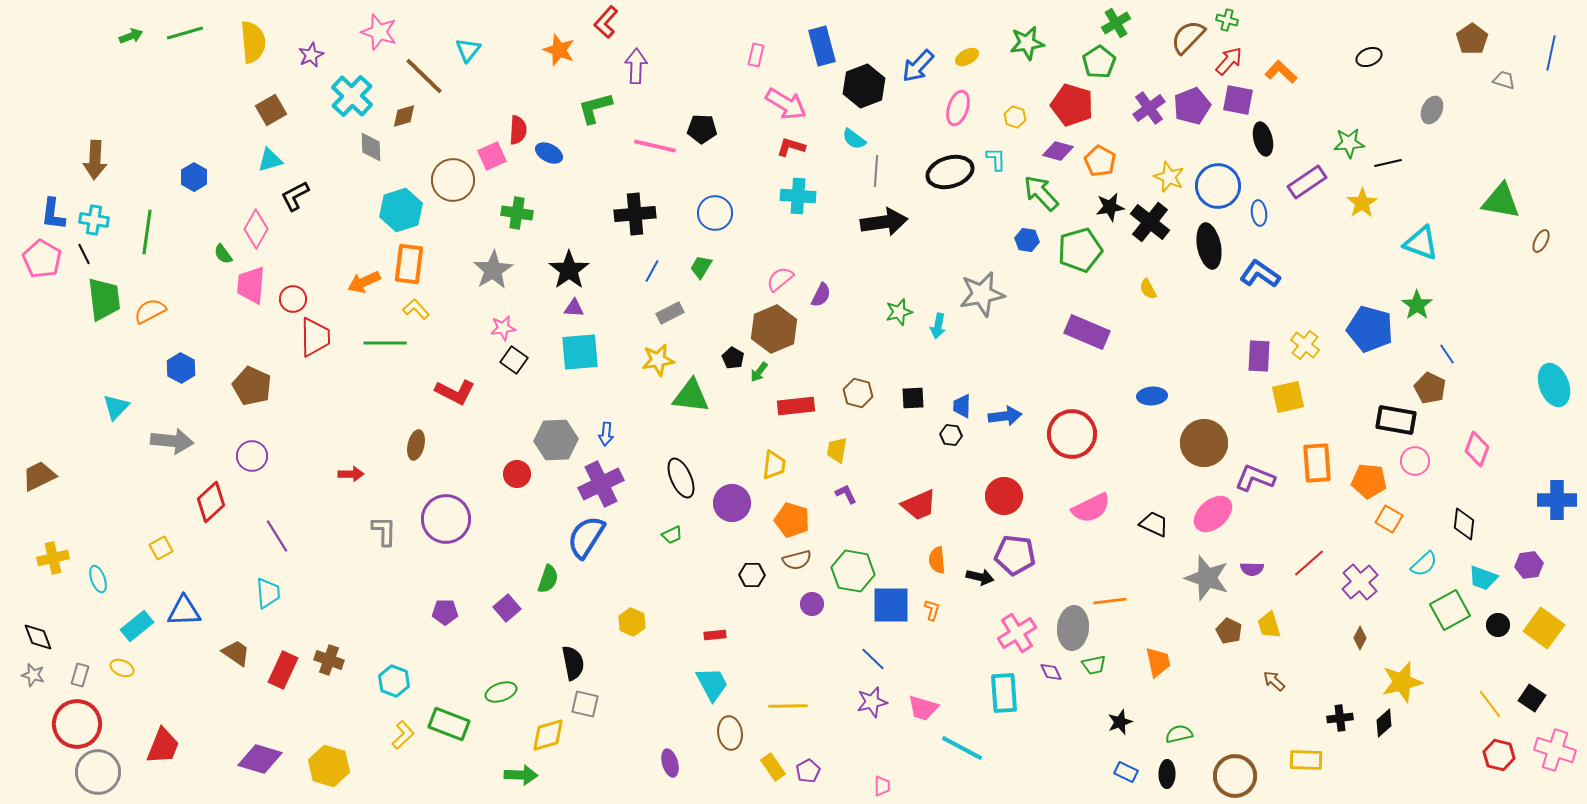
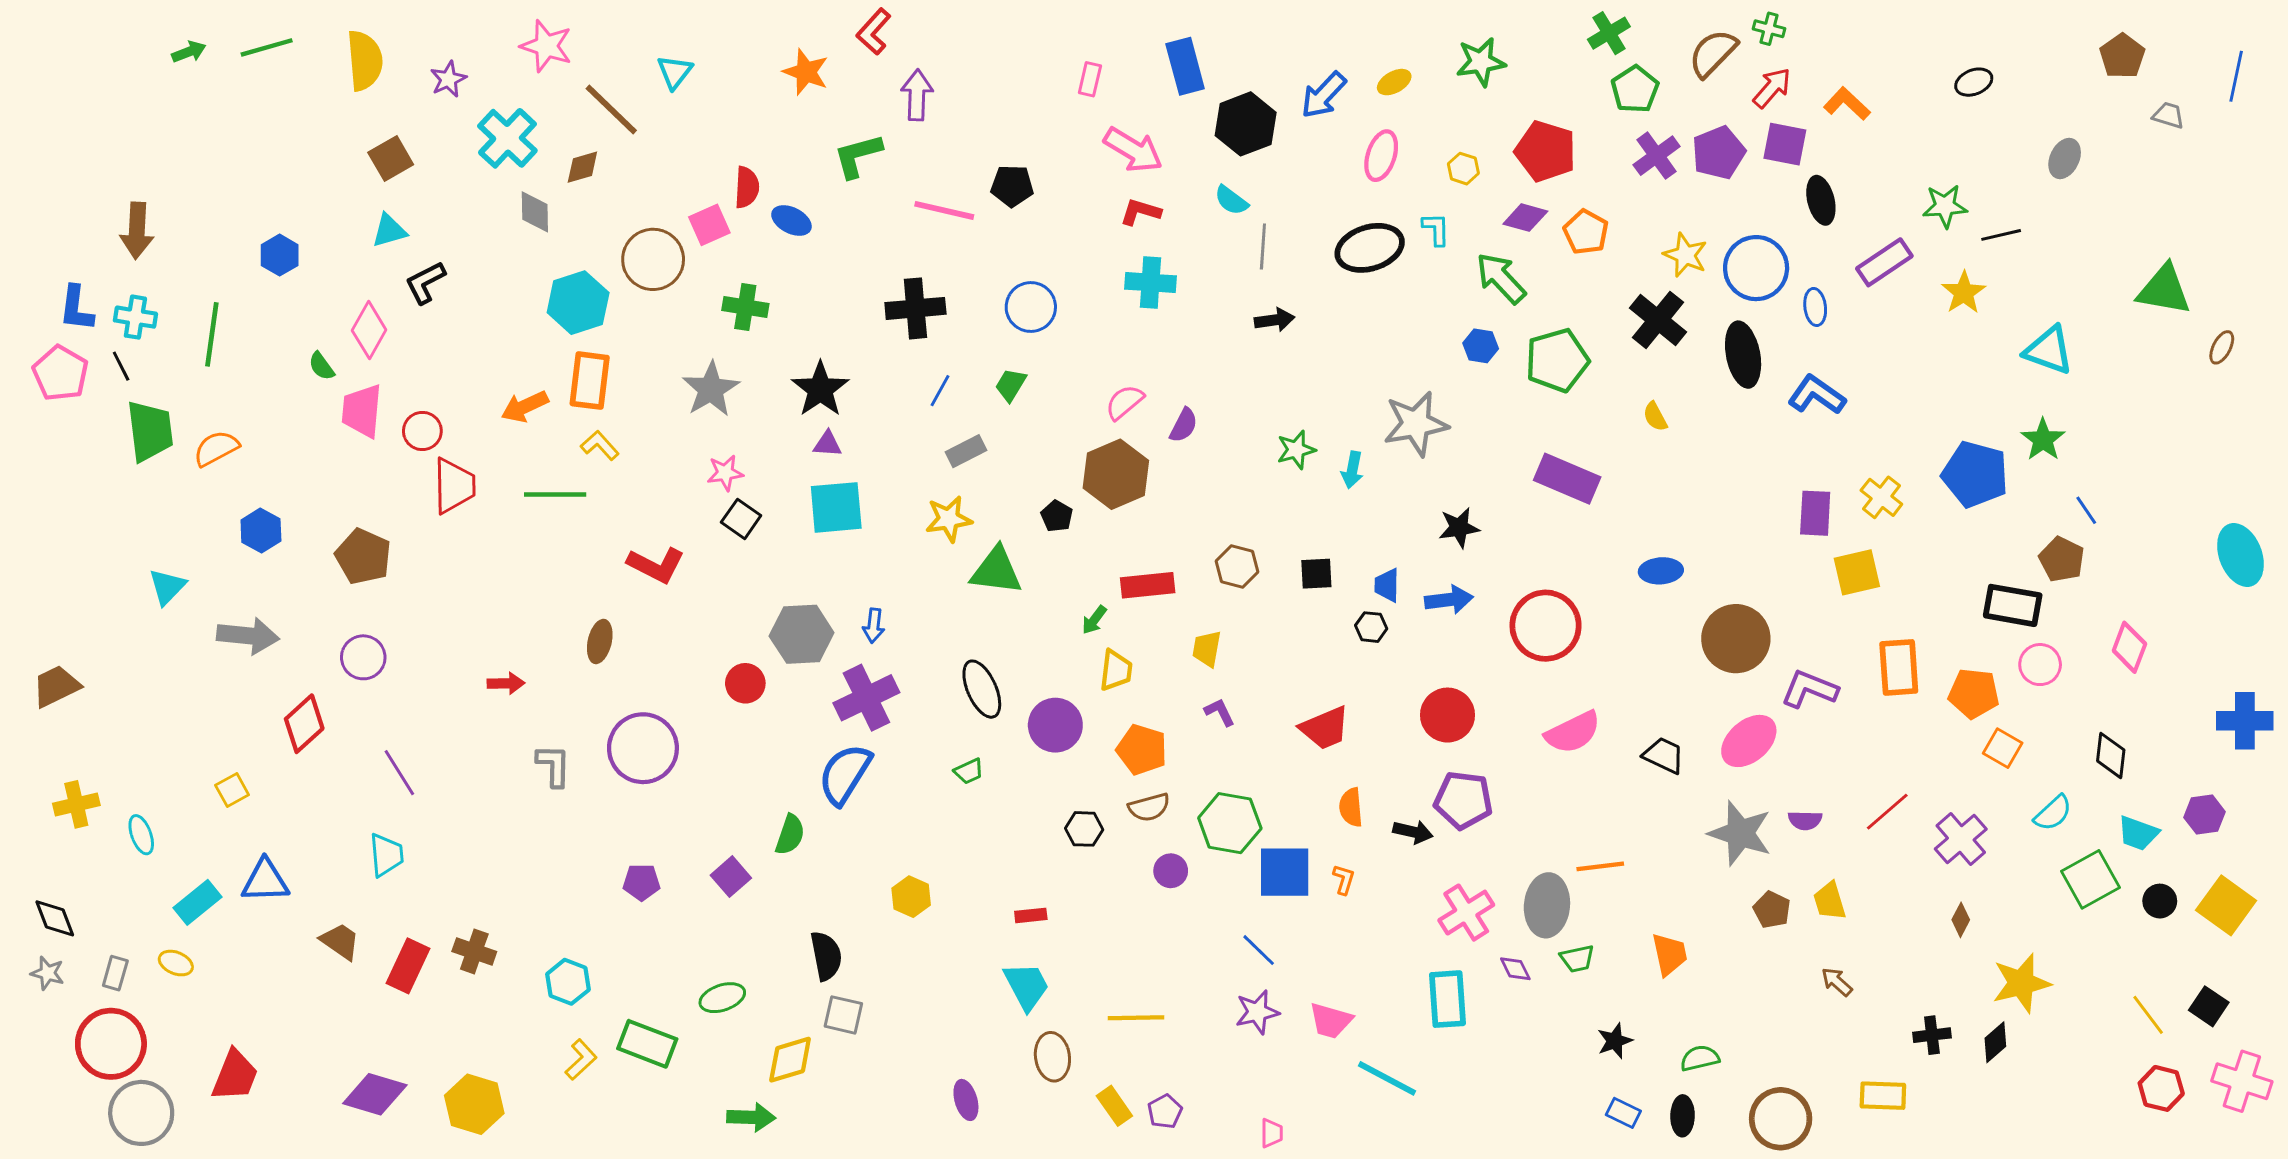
green pentagon: (1099, 62) -> (1635, 89), moved
black star: (1110, 207) -> (1459, 528), moved
black arrow: (884, 222) -> (1274, 320), size x0.6
green arrow: (759, 372) -> (1094, 620), moved

